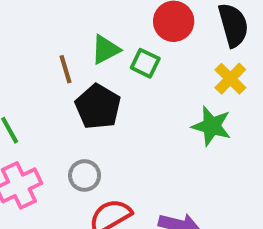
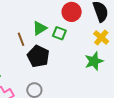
green star: (212, 126) -> (94, 61), turned -30

